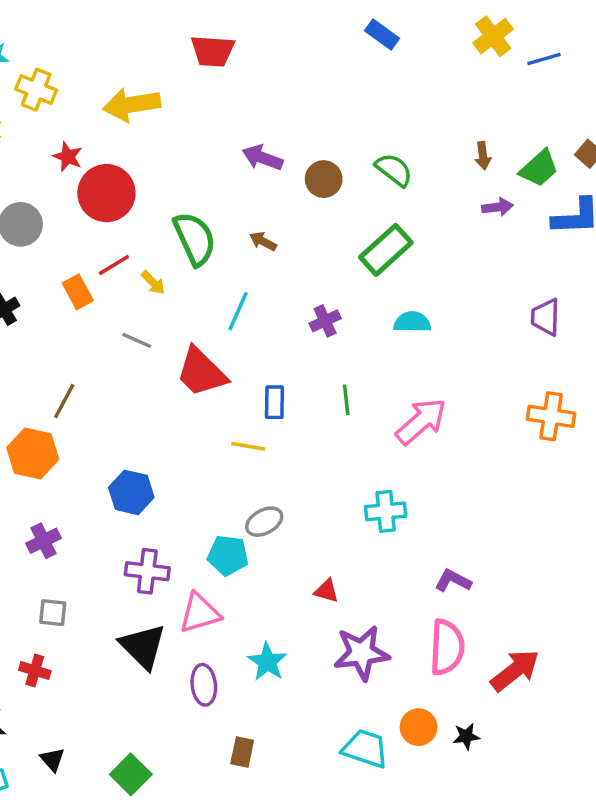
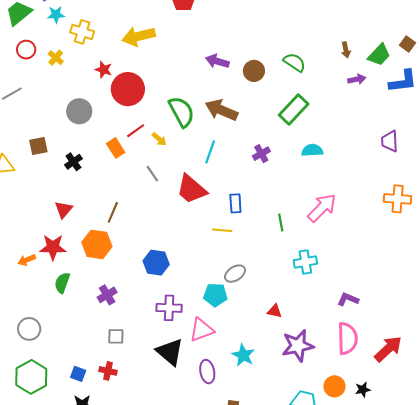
brown arrow: (263, 241) -> (221, 110), size x2.0
gray line: (137, 340) -> (152, 174), turned 36
green line: (346, 400) -> (281, 222), moved

